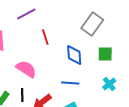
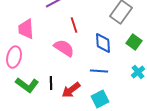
green square: (105, 54) -> (134, 42), turned 35
pink semicircle: (26, 69) -> (64, 48), moved

